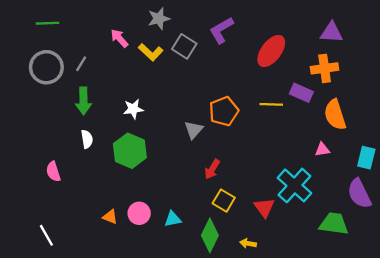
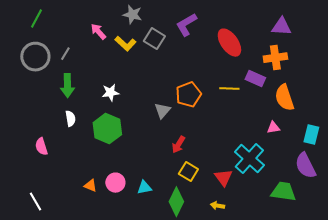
gray star: (159, 19) -> (132, 15), turned 30
green line: (48, 23) -> (36, 19), turned -60
red ellipse: (271, 51) -> (229, 43), turned -72
yellow arrow: (248, 243) -> (217, 206), moved

